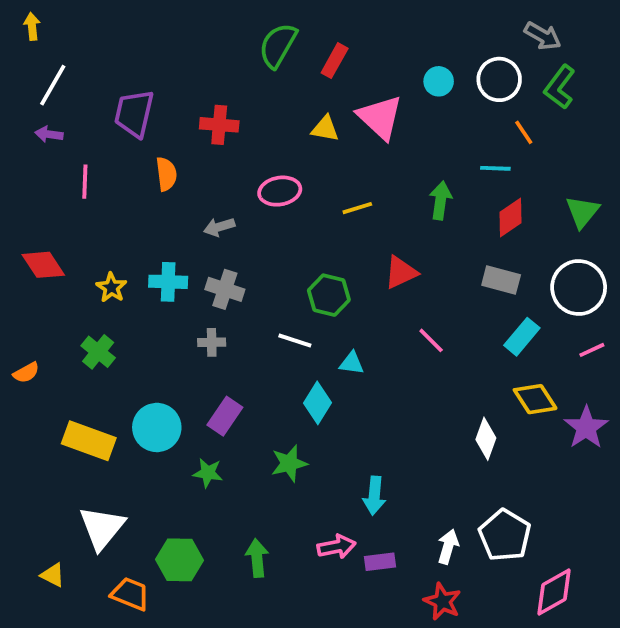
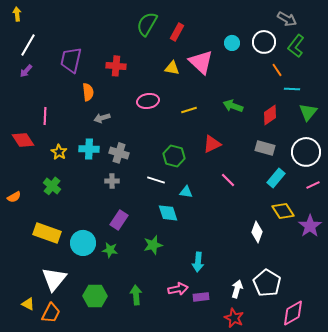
purple arrow: (49, 134) -> (26, 71), turned -56
cyan line: (495, 168) -> (292, 89), moved
pink line: (85, 182) -> (45, 116), moved
green arrow: (441, 200) -> (233, 106), turned -78
gray arrow: (219, 227) -> (102, 118), moved
cyan diamond: (318, 403) -> (168, 213), turned -50
cyan circle: (157, 427) -> (83, 243), moved
orange trapezoid: (130, 594) -> (51, 313), moved, turned 95

